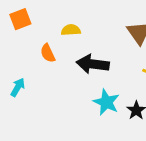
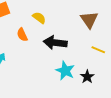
yellow semicircle: (71, 30) -> (39, 18), turned 40

